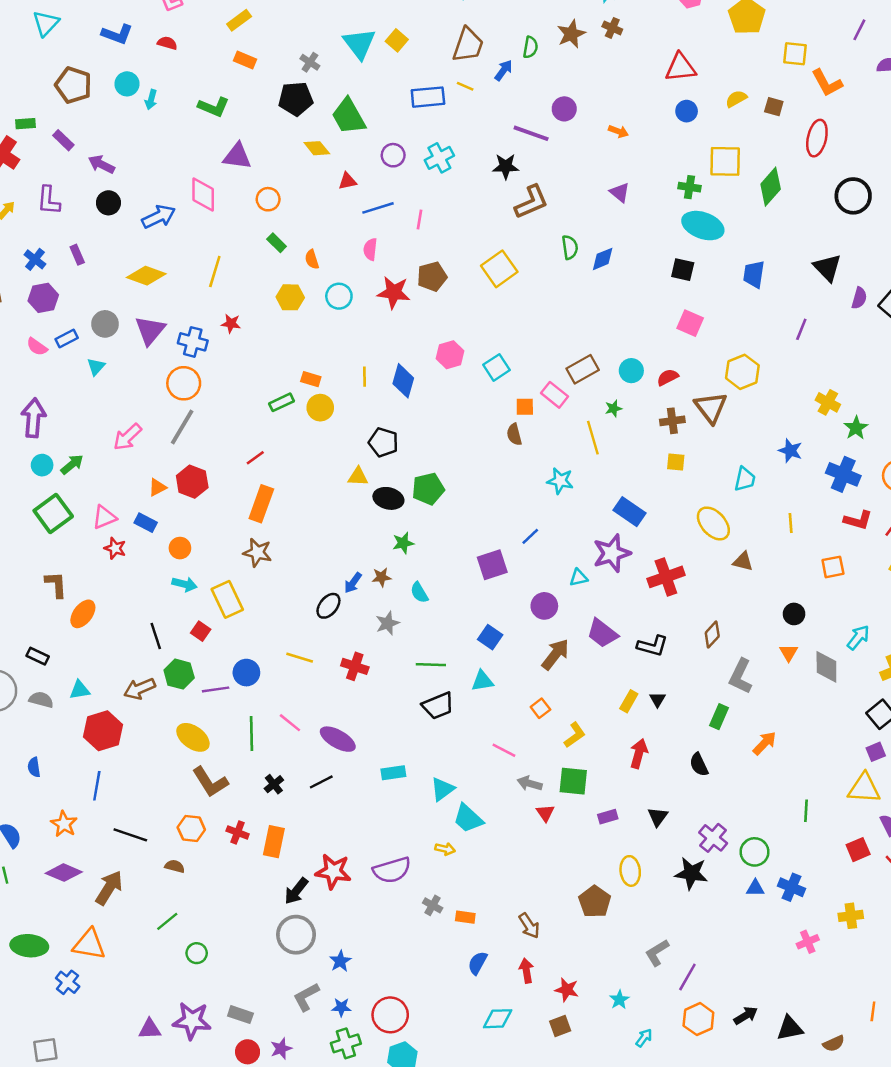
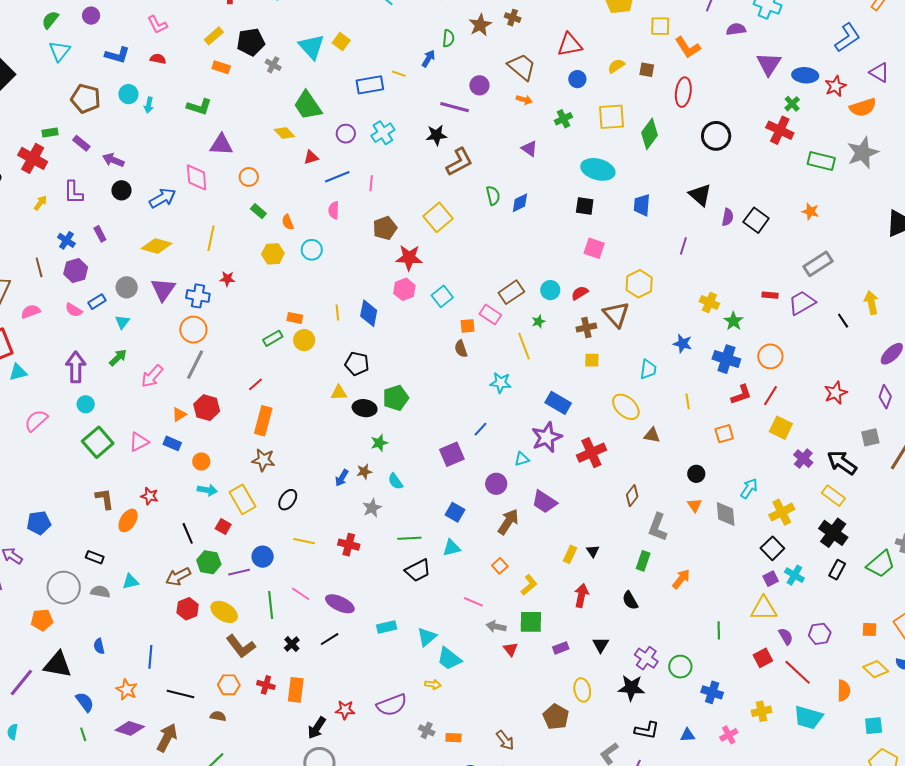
brown trapezoid: (468, 45) -> (522, 67), moved, turned -64
black pentagon: (296, 99) -> (251, 42), moved
green cross: (690, 187) -> (563, 119), moved, turned -30
red star: (394, 292) -> (409, 258), moved
green arrow: (72, 464) -> (118, 358), moved
red L-shape: (858, 520) -> (741, 395), turned -30
red star: (115, 548) -> (150, 496), moved
black ellipse: (328, 606) -> (288, 500), moved
black L-shape: (653, 646) -> (647, 730), moved
red hexagon: (103, 731) -> (188, 609), moved, size x0.7
red star: (333, 871) -> (345, 710), size x0.7
blue triangle: (755, 888) -> (688, 735), moved

